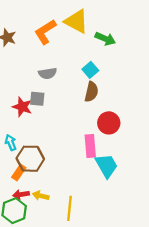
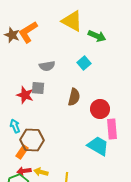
orange L-shape: (45, 32) -> (28, 32), moved
brown semicircle: (91, 92) -> (74, 97), moved
pink rectangle: (90, 146) -> (112, 129), moved
cyan trapezoid: (106, 166) -> (98, 146), turned -30

